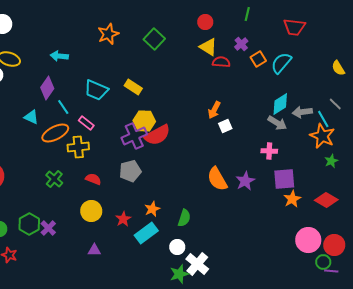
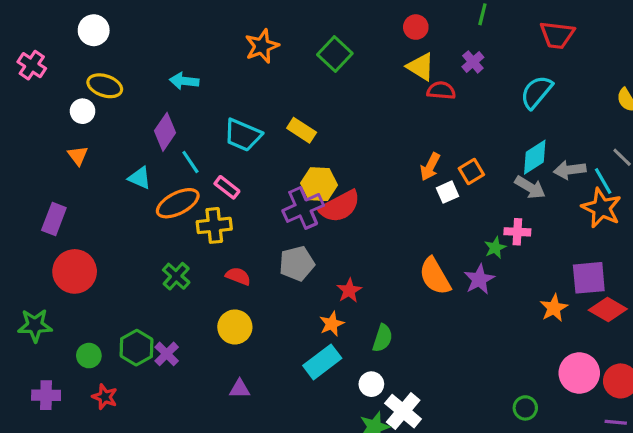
orange square: (258, 59) -> (471, 171), moved
green star: (331, 161) -> (495, 248), moved
purple square: (284, 179) -> (589, 278), moved
red star: (123, 219) -> (349, 290), moved
green circle: (323, 262) -> (525, 408), moved

